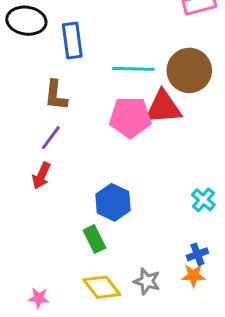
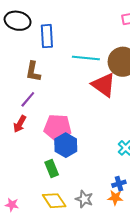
red triangle: (163, 107) -> (104, 85), turned 36
pink pentagon: (130, 117) -> (58, 128), moved

